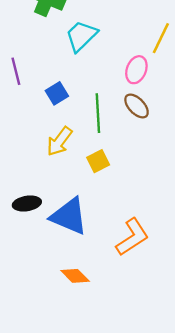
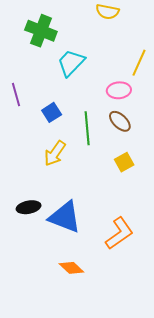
pink ellipse: (136, 70) -> (119, 90), turned 65
yellow square: (98, 161) -> (124, 162), moved

